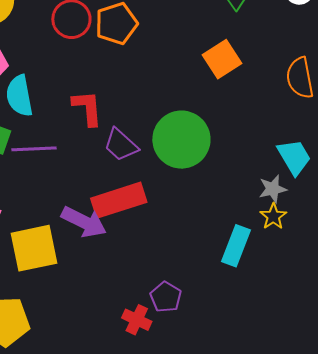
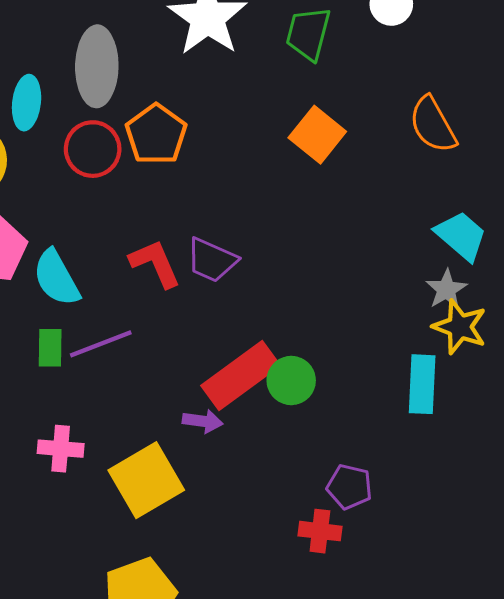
green circle: (181, 140) -> (291, 380), moved, size x0.6
purple trapezoid: (121, 145) -> (212, 260), moved
yellow star: (273, 216) -> (460, 327), size x1.4
purple arrow: (84, 222) -> (203, 421), size x0.6

